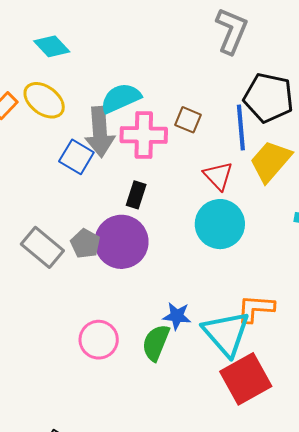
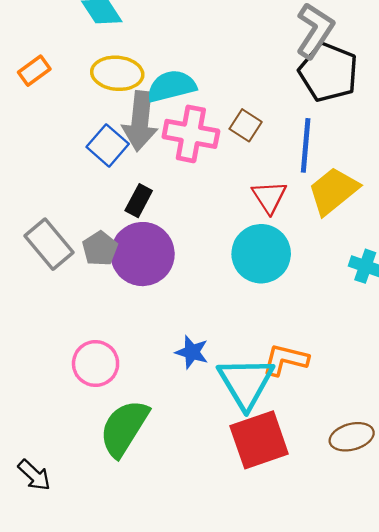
black pentagon: (269, 98) -> (328, 72), moved
yellow ellipse: (44, 100) -> (117, 73), moved, turned -42
black rectangle: (136, 195) -> (139, 201), moved
green semicircle: (156, 343) -> (124, 428), moved, size x1.4

